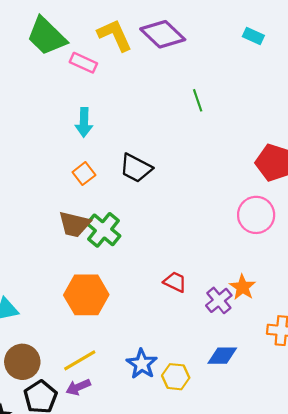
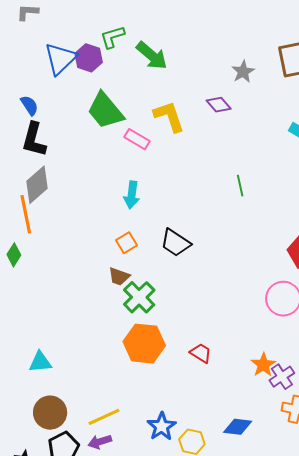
purple diamond: (163, 34) -> (219, 105), moved, size x0.6
brown trapezoid: (74, 224) -> (119, 276), moved, size x0.7
orange hexagon: (86, 295) -> (144, 344), moved
purple cross: (219, 300) -> (282, 377), moved

